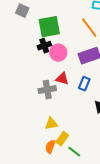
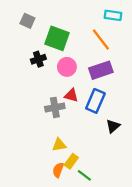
green square: (49, 27) -> (57, 38), turned 30
black cross: (44, 46) -> (38, 59), moved
blue rectangle: (84, 84) -> (95, 101), size x1.5

